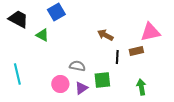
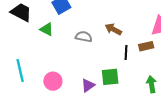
gray semicircle: (77, 66) -> (84, 37), moved
pink circle: (60, 84) -> (53, 81), moved

